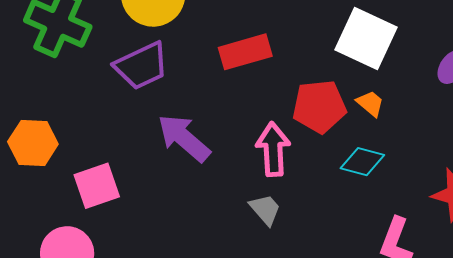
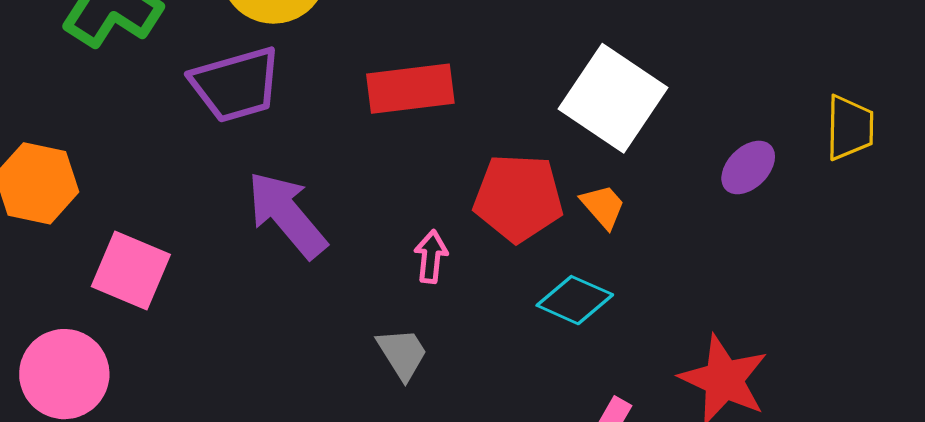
pink arrow: (273, 149) -> (431, 257), size x0.6
pink square: (97, 186) -> (131, 270), turned 33

